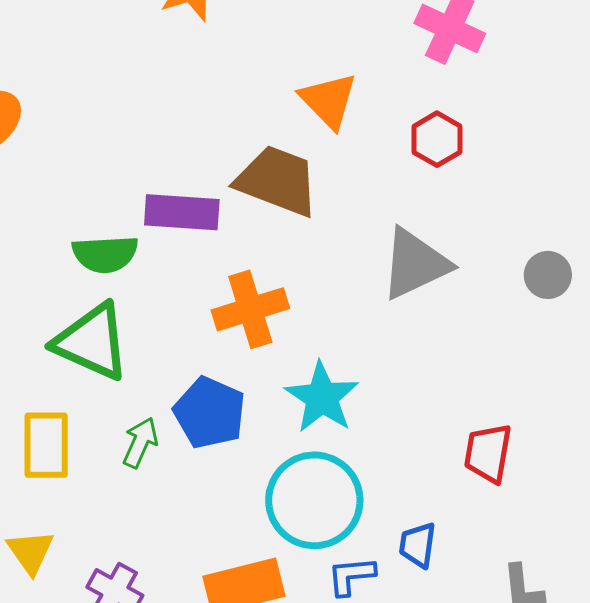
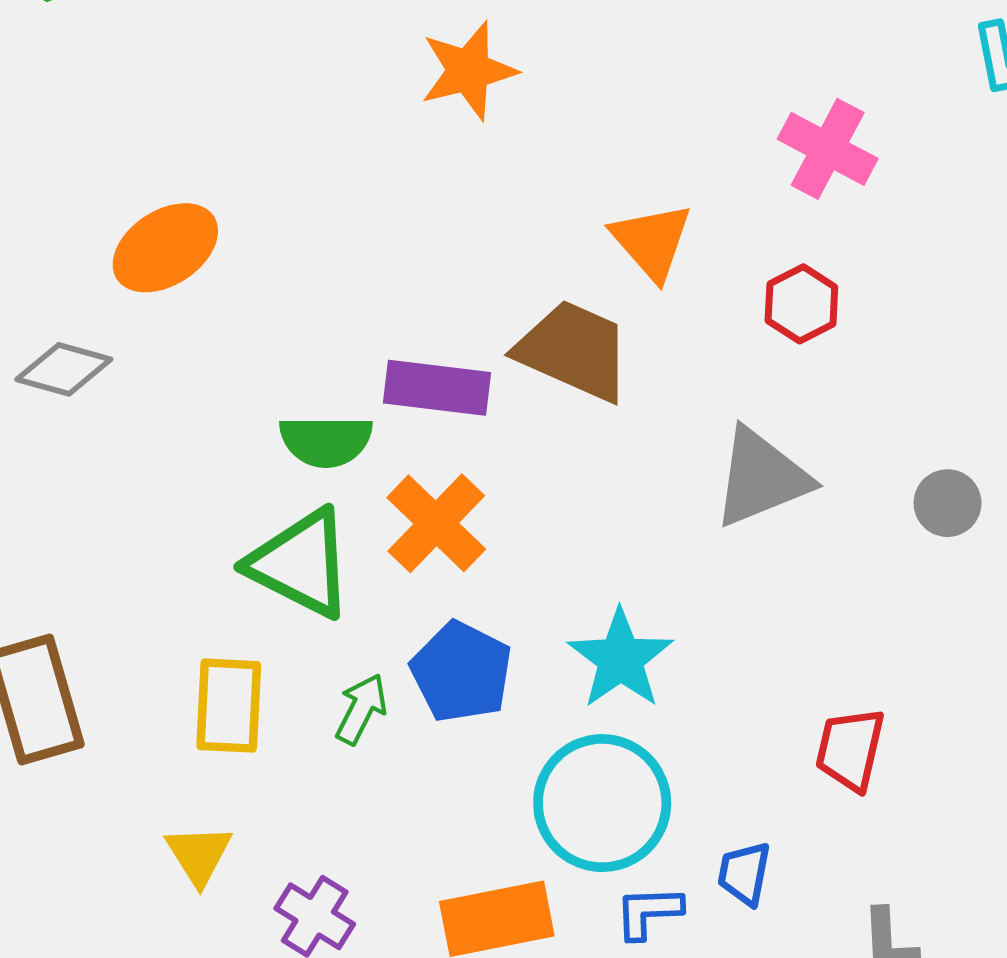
orange cross: (250, 309) -> (436, 523), moved, turned -32

